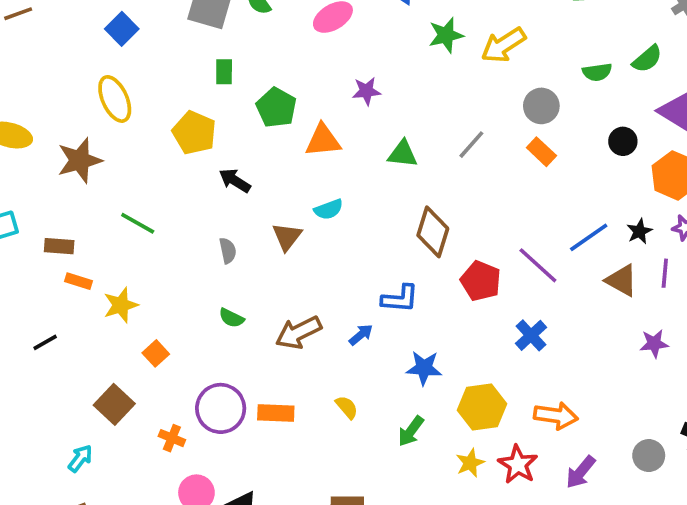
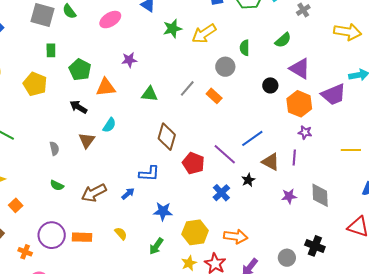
green semicircle: (597, 72) -> (245, 48), moved, turned 98
orange rectangle: (541, 152) -> (214, 96), moved
black arrow: (235, 181) -> (78, 107), moved
cyan semicircle: (329, 209) -> (109, 125), turned -35
black star: (639, 231) -> (248, 180), moved

